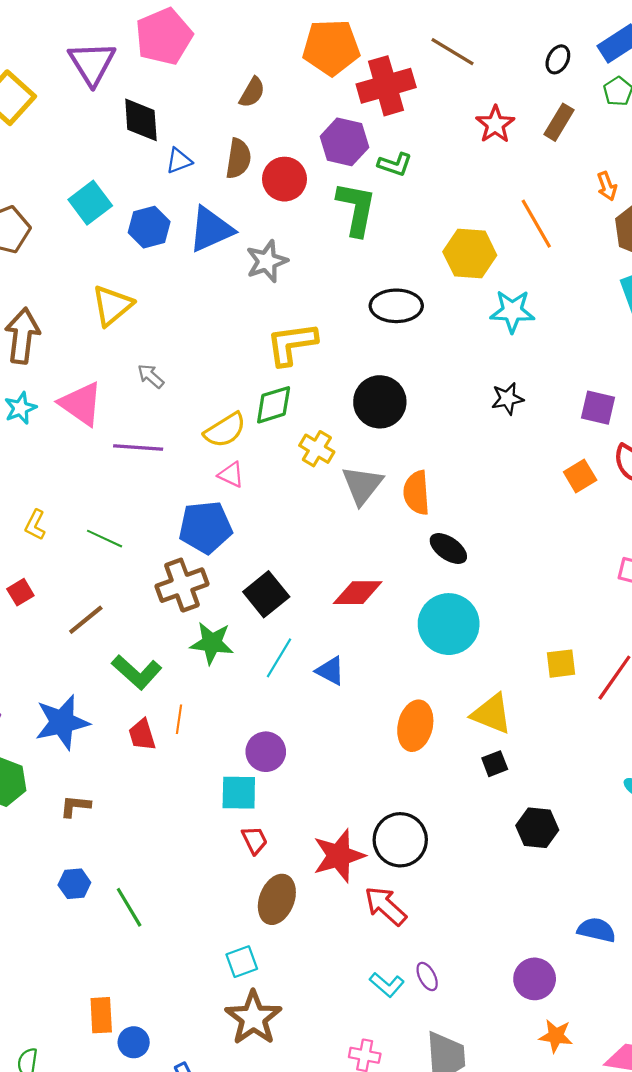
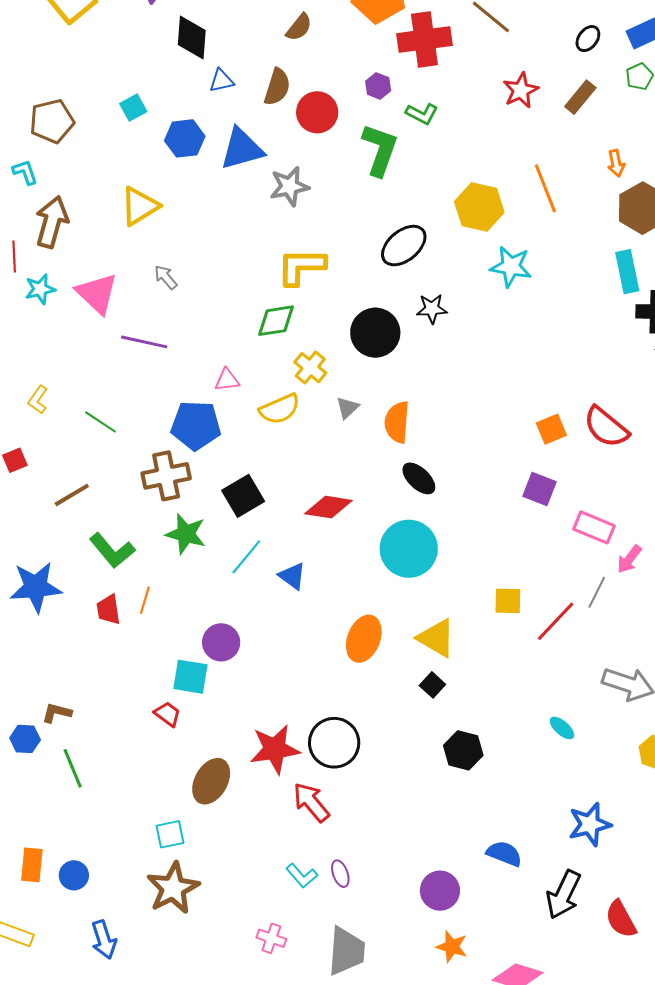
purple hexagon: (344, 142) -> (378, 86), size x0.6
cyan square: (90, 203) -> (133, 108), size x0.7
black ellipse: (396, 306) -> (404, 246), turned -48
black star: (507, 399) -> (432, 309), moved
purple square: (598, 408) -> (540, 489), moved
yellow semicircle: (225, 430) -> (280, 409), moved
pink triangle: (231, 475) -> (227, 380), turned -40
gray triangle: (362, 485) -> (347, 408), size x0.6
black square: (495, 764) -> (432, 685), turned -35
brown L-shape: (75, 806) -> (57, 713), moved
red trapezoid: (255, 840) -> (167, 714), moved, turned -36
blue circle: (134, 1042) -> (74, 875), moved

